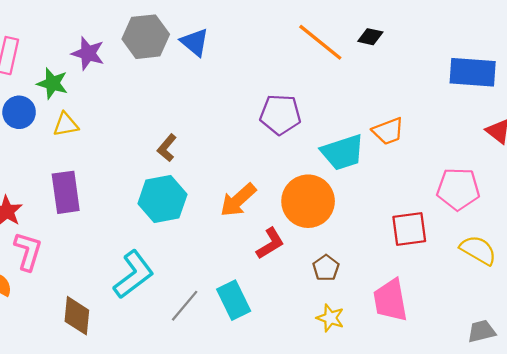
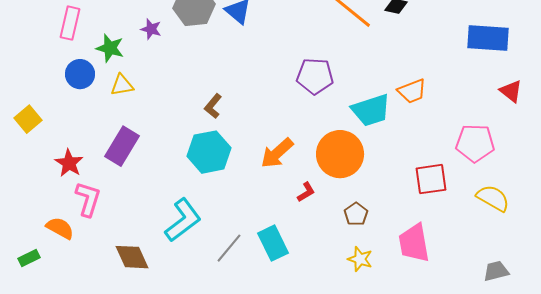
purple star: (88, 53) -> (151, 29), moved, size x0.7
purple rectangle: (66, 192) -> (122, 146), turned 39
red L-shape: (270, 243) -> (306, 192), size x0.7
brown diamond: (77, 316) -> (132, 257), turned -30

